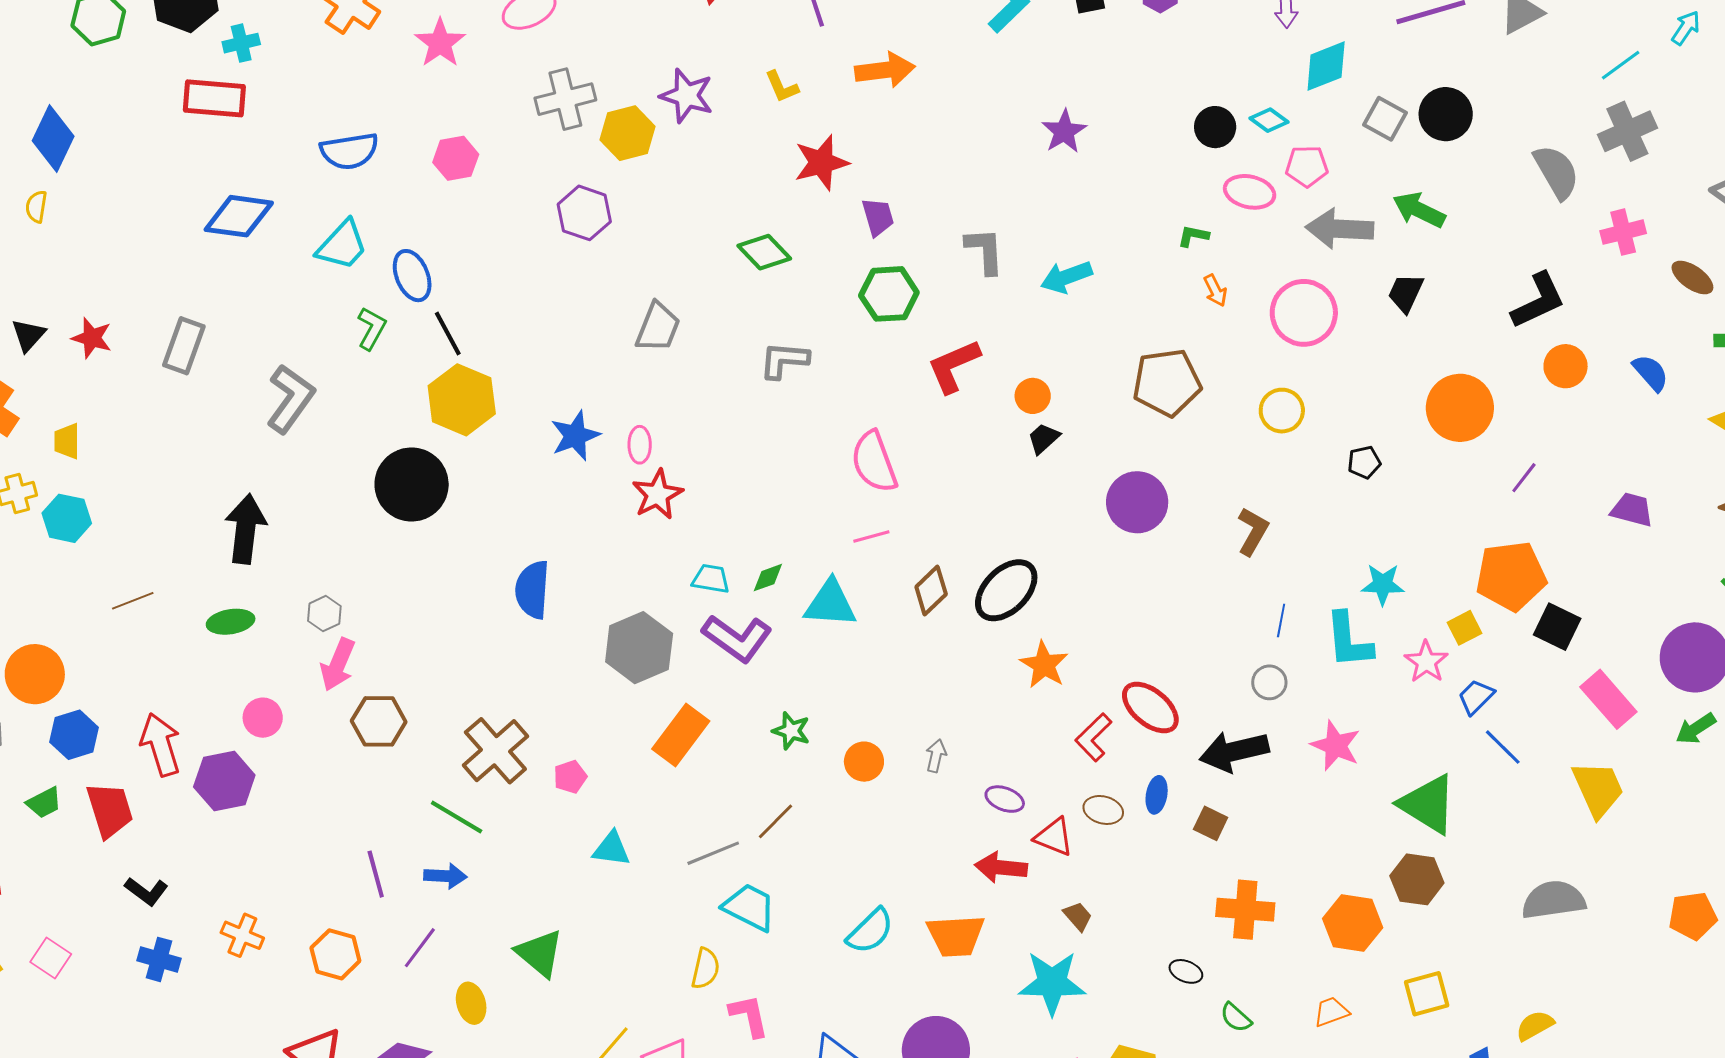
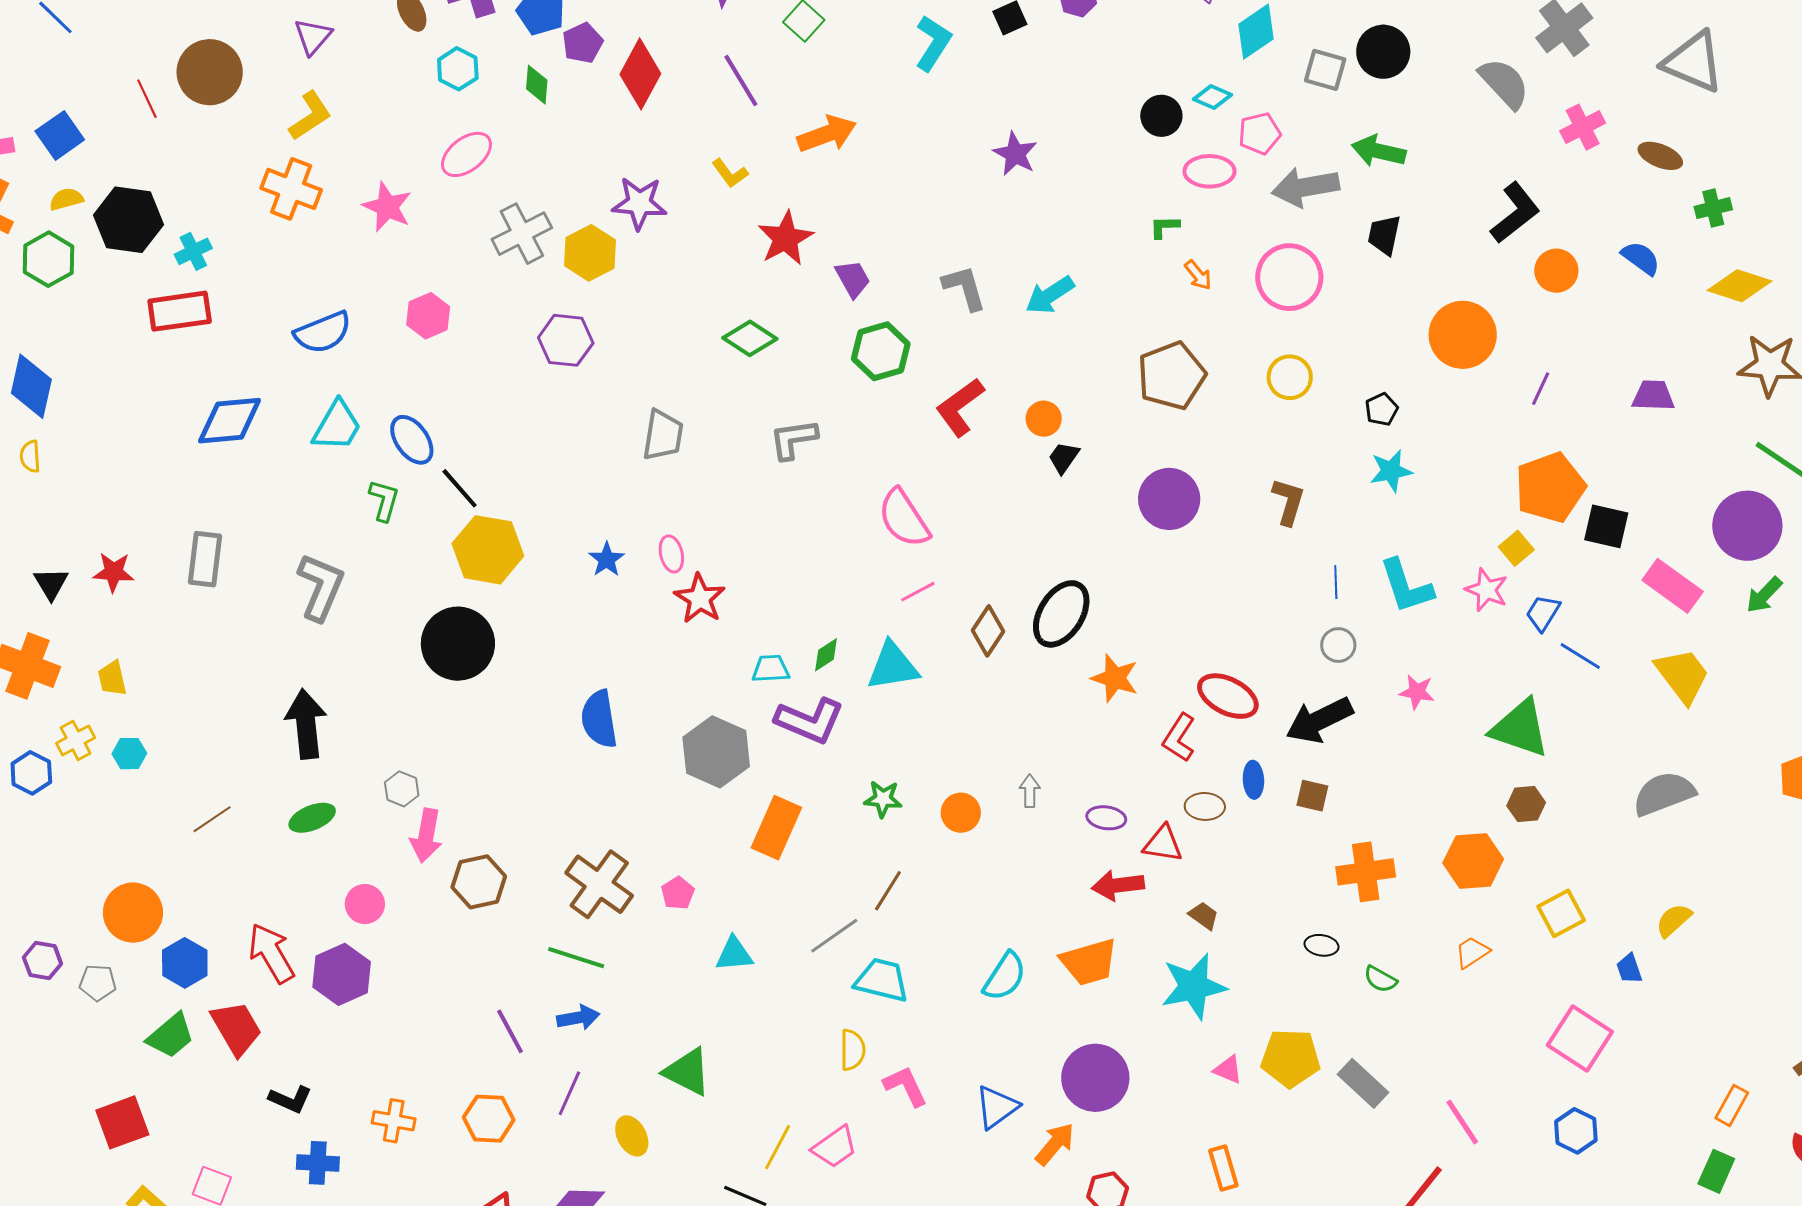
blue star: (575, 436) -> (607, 559), size x0.7
cyan hexagon: (67, 518) -> (129, 754), size x0.7
cyan star: (1383, 584) -> (1391, 471), moved
pink star: (1336, 746) -> (1417, 692), size x0.7
green trapezoid: (44, 803) -> (171, 1036), size x1.4
brown hexagon: (1417, 879) -> (1526, 804), size x0.7

